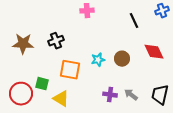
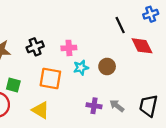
pink cross: (87, 11) -> (69, 48), moved
red diamond: (154, 52) -> (142, 46), moved
green square: (42, 84) -> (13, 85), moved

